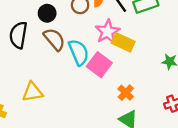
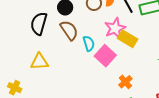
cyan semicircle: (79, 52) -> (89, 43), size x0.7
yellow triangle: (32, 92) -> (39, 62), moved

